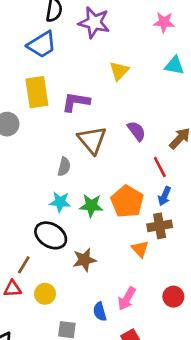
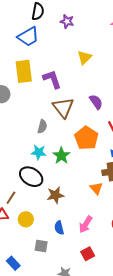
purple star: (94, 22) -> (67, 21), size x0.6
purple L-shape: (76, 102) -> (52, 79), turned 60
orange pentagon: (127, 201) -> (86, 138), moved
green star: (91, 206) -> (61, 156), turned 30
blue semicircle: (100, 312) -> (59, 228), moved

